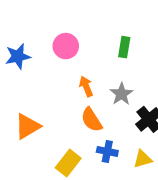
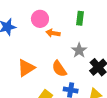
orange arrow: (86, 86) -> (53, 33), moved, turned -56
orange triangle: (27, 126) -> (26, 68), moved

